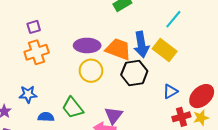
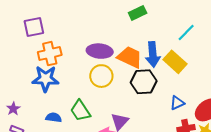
purple square: (34, 27) -> (34, 27), moved, size x1.5
blue star: (28, 94) -> (45, 79), moved, size x1.5

